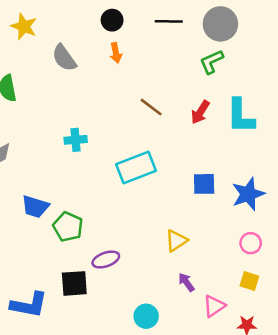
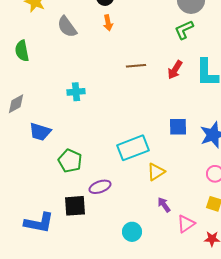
brown line: (151, 107) -> (136, 66), turned -42
cyan rectangle: (136, 168) -> (133, 148), moved
blue trapezoid: (35, 207) -> (40, 132), moved

